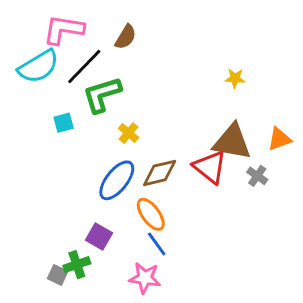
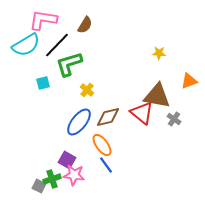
orange triangle: (279, 139) -> (189, 81), moved
pink star: (145, 278) -> (74, 175), moved

